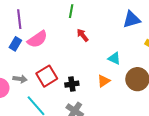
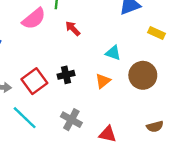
pink semicircle: (37, 39) -> (34, 19), moved
black cross: (72, 84) -> (66, 75), moved

